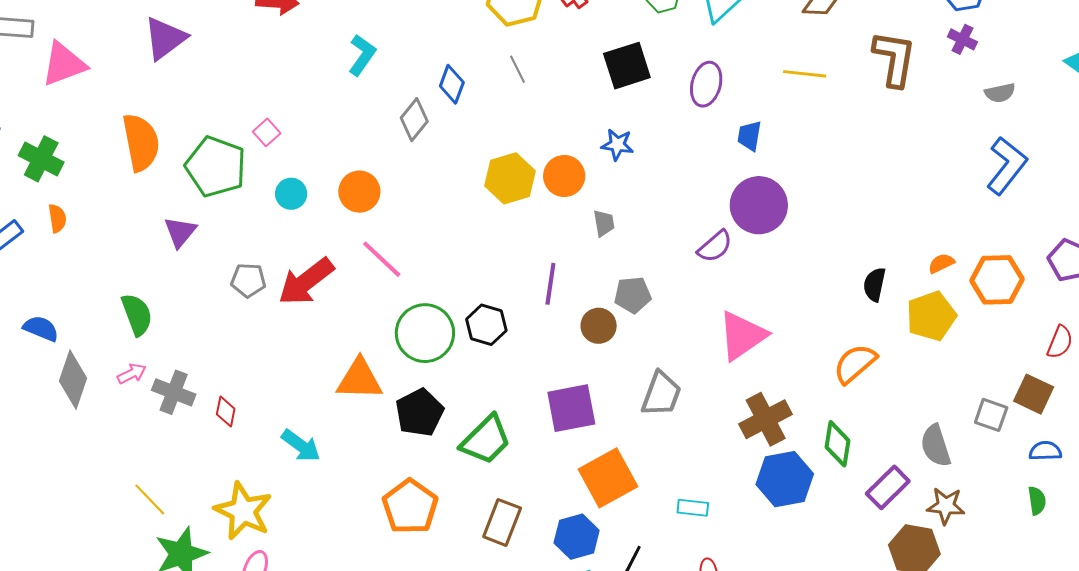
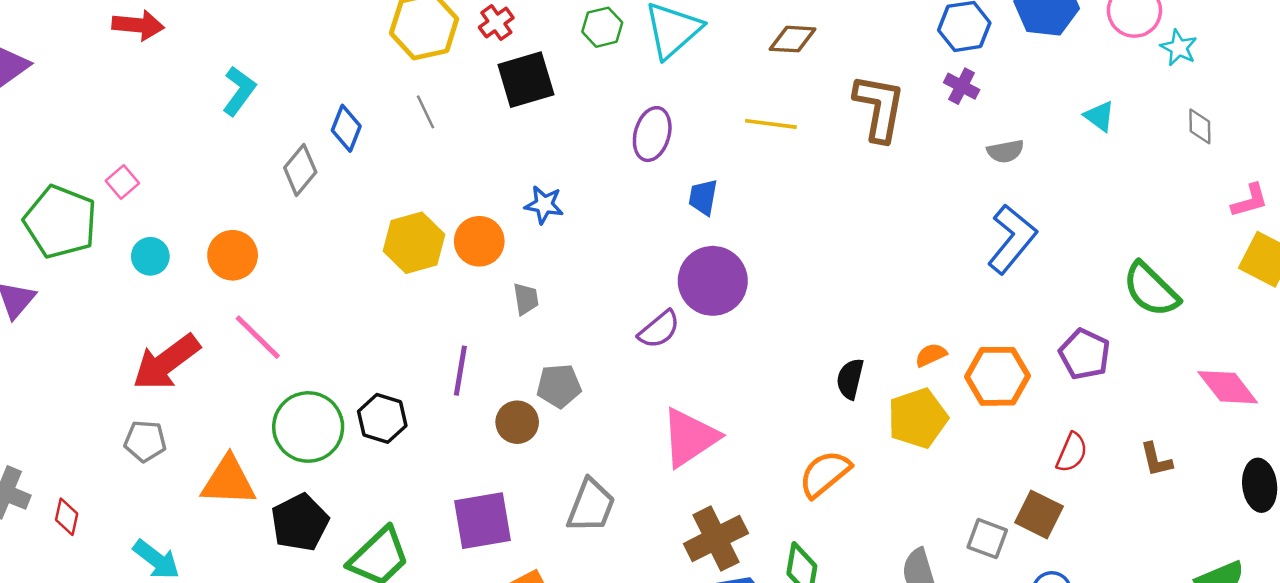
black square: (627, 66) -> (526, 80), moved
gray pentagon: (248, 280) -> (145, 441), moved

